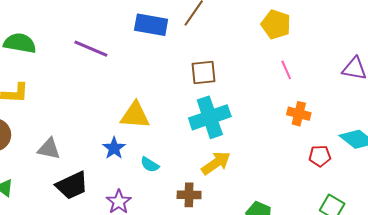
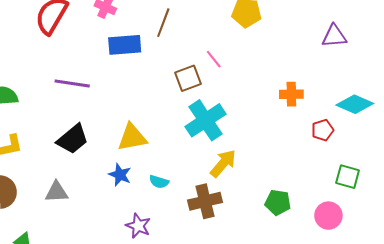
pink line: (286, 70) -> (214, 59), moved
black trapezoid: (72, 185) -> (73, 139), moved
brown cross: (189, 195) -> (205, 201), size x1.4

